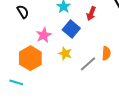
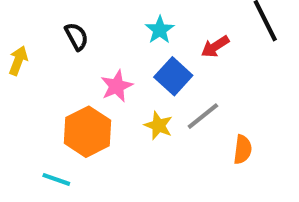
red arrow: (91, 13) -> (215, 47), turned 32
orange semicircle: (106, 53) -> (243, 149), moved
gray line: (88, 64) -> (203, 116), moved

